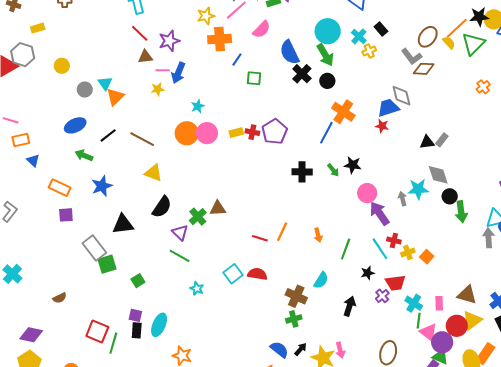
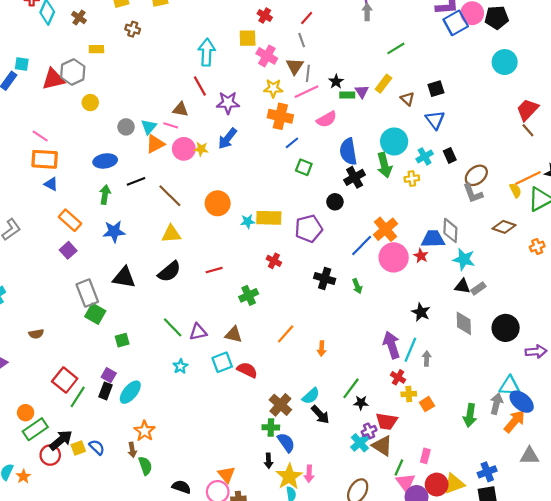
brown ellipse: (428, 37) -> (476, 175), moved
yellow cross: (369, 51) -> (412, 179), moved
brown triangle: (145, 57) -> (180, 109), moved
yellow circle: (62, 66) -> (90, 103), moved
brown diamond: (424, 69) -> (504, 227), moved
pink line: (163, 70) -> (171, 125), moved
black circle: (327, 81) -> (335, 202), moved
cyan star: (198, 106) -> (248, 221), moved
red cross: (252, 132) -> (274, 261), moved
pink circle: (207, 133) -> (184, 149), moved
yellow rectangle: (236, 133) -> (269, 218), size x1.6
orange rectangle: (21, 140) -> (45, 159), size x1.4
green arrow: (84, 155) -> (105, 195), turned 60
blue triangle: (33, 160) -> (51, 184), turned -32
black star: (353, 165) -> (421, 312), moved
yellow triangle: (153, 173) -> (171, 234), turned -42
cyan star: (418, 189) -> (464, 259), moved
pink circle: (367, 193) -> (394, 257), moved, size x1.4
black circle: (450, 196) -> (506, 328), moved, size x1.6
gray arrow: (402, 199) -> (427, 358), moved
brown triangle: (218, 208) -> (234, 335), moved
green arrow: (461, 212) -> (470, 415), moved
purple square: (66, 215) -> (68, 250), turned 35
green cross: (198, 217) -> (249, 295), moved
purple triangle: (180, 232) -> (198, 332), moved, turned 48
red line: (260, 238) -> (214, 270), moved, turned -49
green line: (346, 249) -> (351, 388), moved
cyan line: (380, 249) -> (410, 350), moved, turned 40
green square: (107, 264) -> (95, 314), turned 30
brown triangle: (467, 295) -> (382, 446), moved
cyan cross: (414, 303) -> (360, 443), moved
black arrow: (349, 306) -> (320, 415), moved, turned 102
black arrow: (301, 349) -> (269, 461), turned 120
blue semicircle: (279, 350) -> (286, 442), moved

